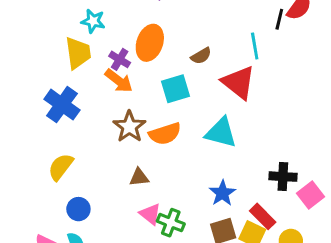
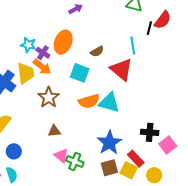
cyan star: (93, 21) -> (28, 45), moved
yellow trapezoid: (78, 53) -> (26, 73), moved
cyan square: (176, 89) -> (80, 73), turned 36
orange semicircle: (165, 134) -> (89, 101), moved
blue star: (222, 193) -> (109, 143), size x1.4

